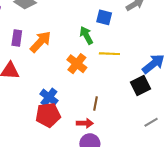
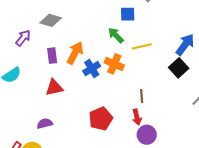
blue cross: (49, 97) -> (92, 69), moved, turned 36
red arrow: (85, 123) -> (137, 117), turned 91

